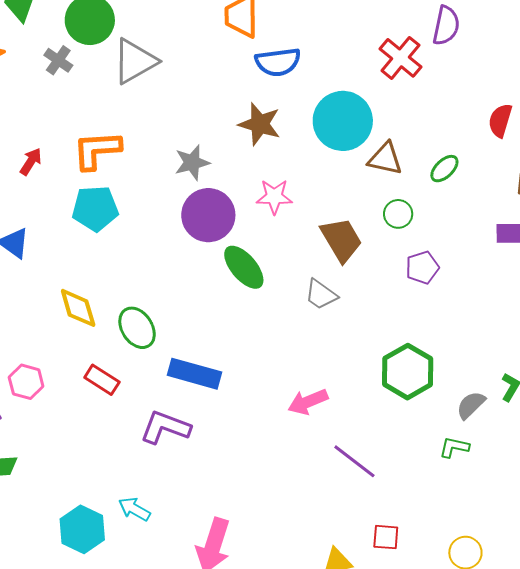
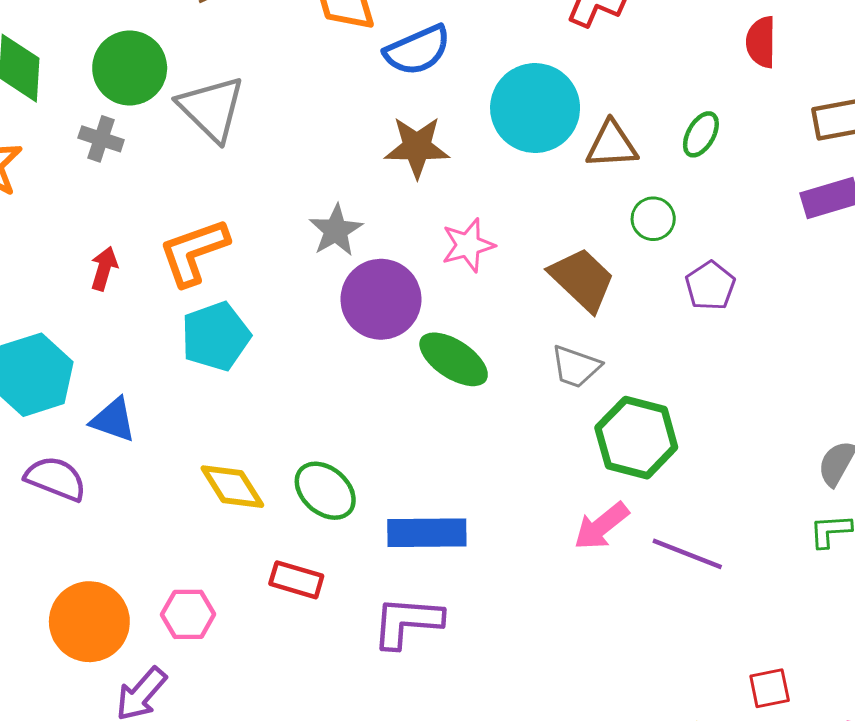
gray triangle: (135, 61) -> (211, 109), turned -30
red arrow: (31, 162) -> (104, 269), moved
green hexagon: (408, 372) -> (636, 438), moved
purple line: (354, 461) -> (687, 554), moved

